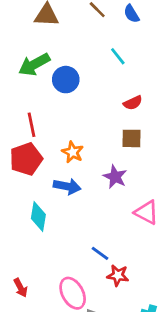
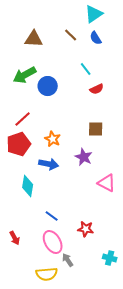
red semicircle: (133, 103) -> (97, 89), moved
red line: (31, 125) -> (23, 119), turned 60
blue line: (100, 253) -> (52, 216), moved

